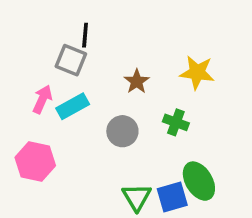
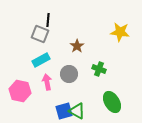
yellow star: (197, 73) -> (120, 32), moved
pink arrow: (42, 99) -> (47, 82), moved, turned -35
green triangle: (137, 197) -> (77, 111), turned -30
blue square: (172, 197) -> (64, 111), moved

